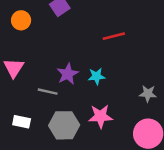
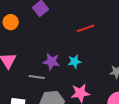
purple star: (68, 74) -> (51, 62), turned -30

